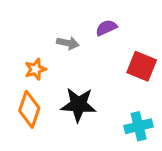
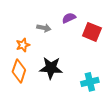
red square: (142, 66) -> (92, 32), moved

